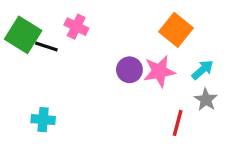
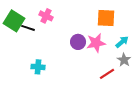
orange square: (176, 30) -> (106, 18), turned -36
cyan cross: (43, 120) -> (38, 67), moved
red line: (178, 123) -> (107, 74), turned 42

